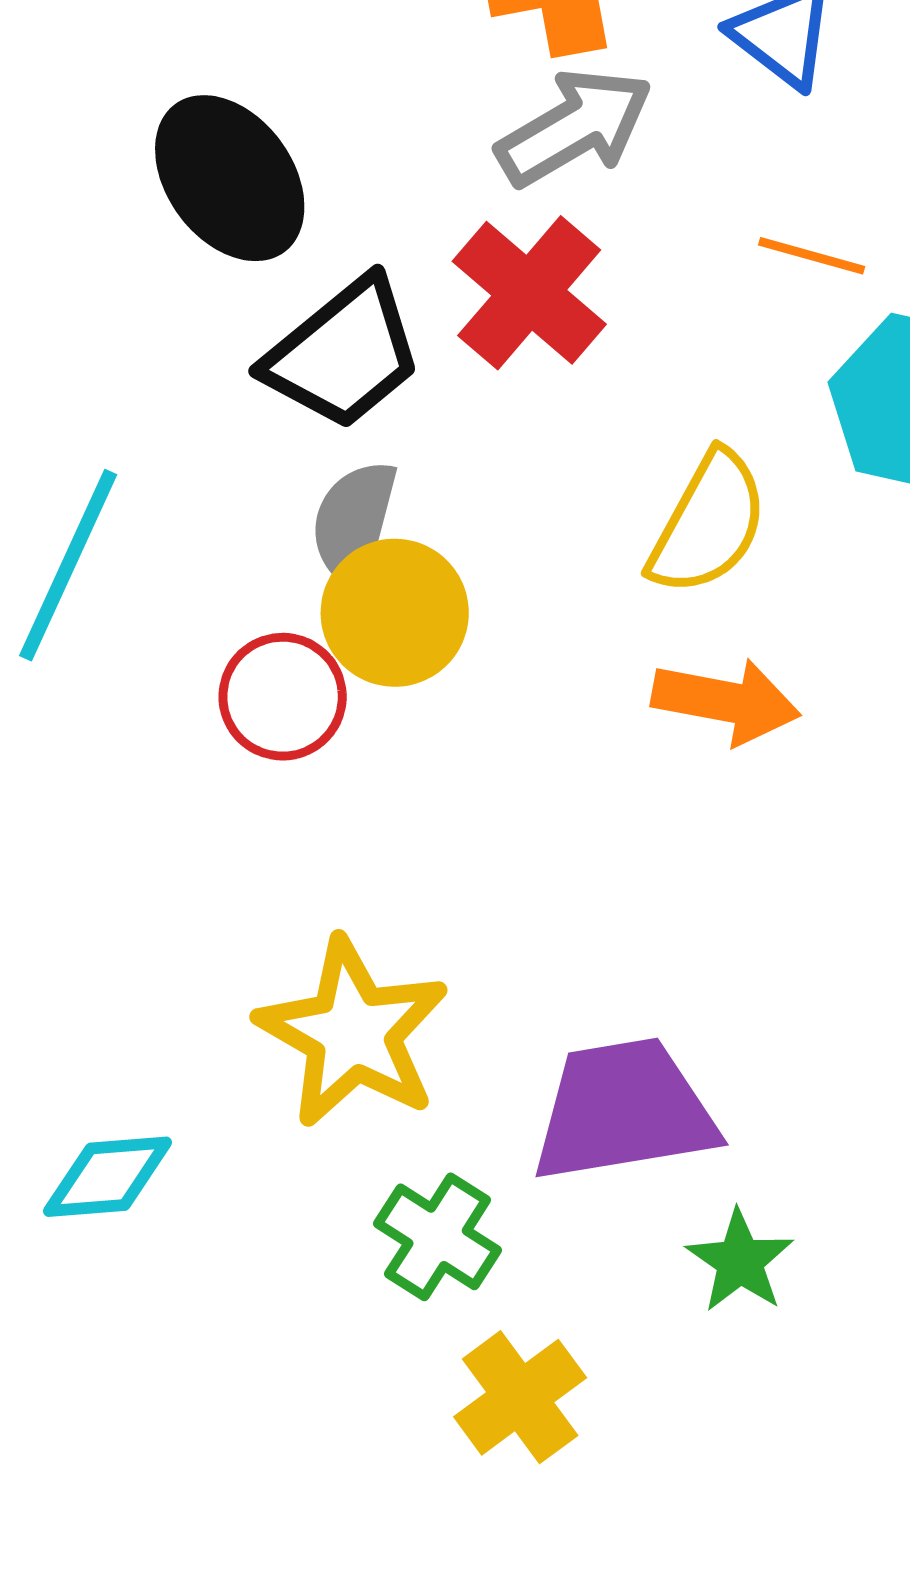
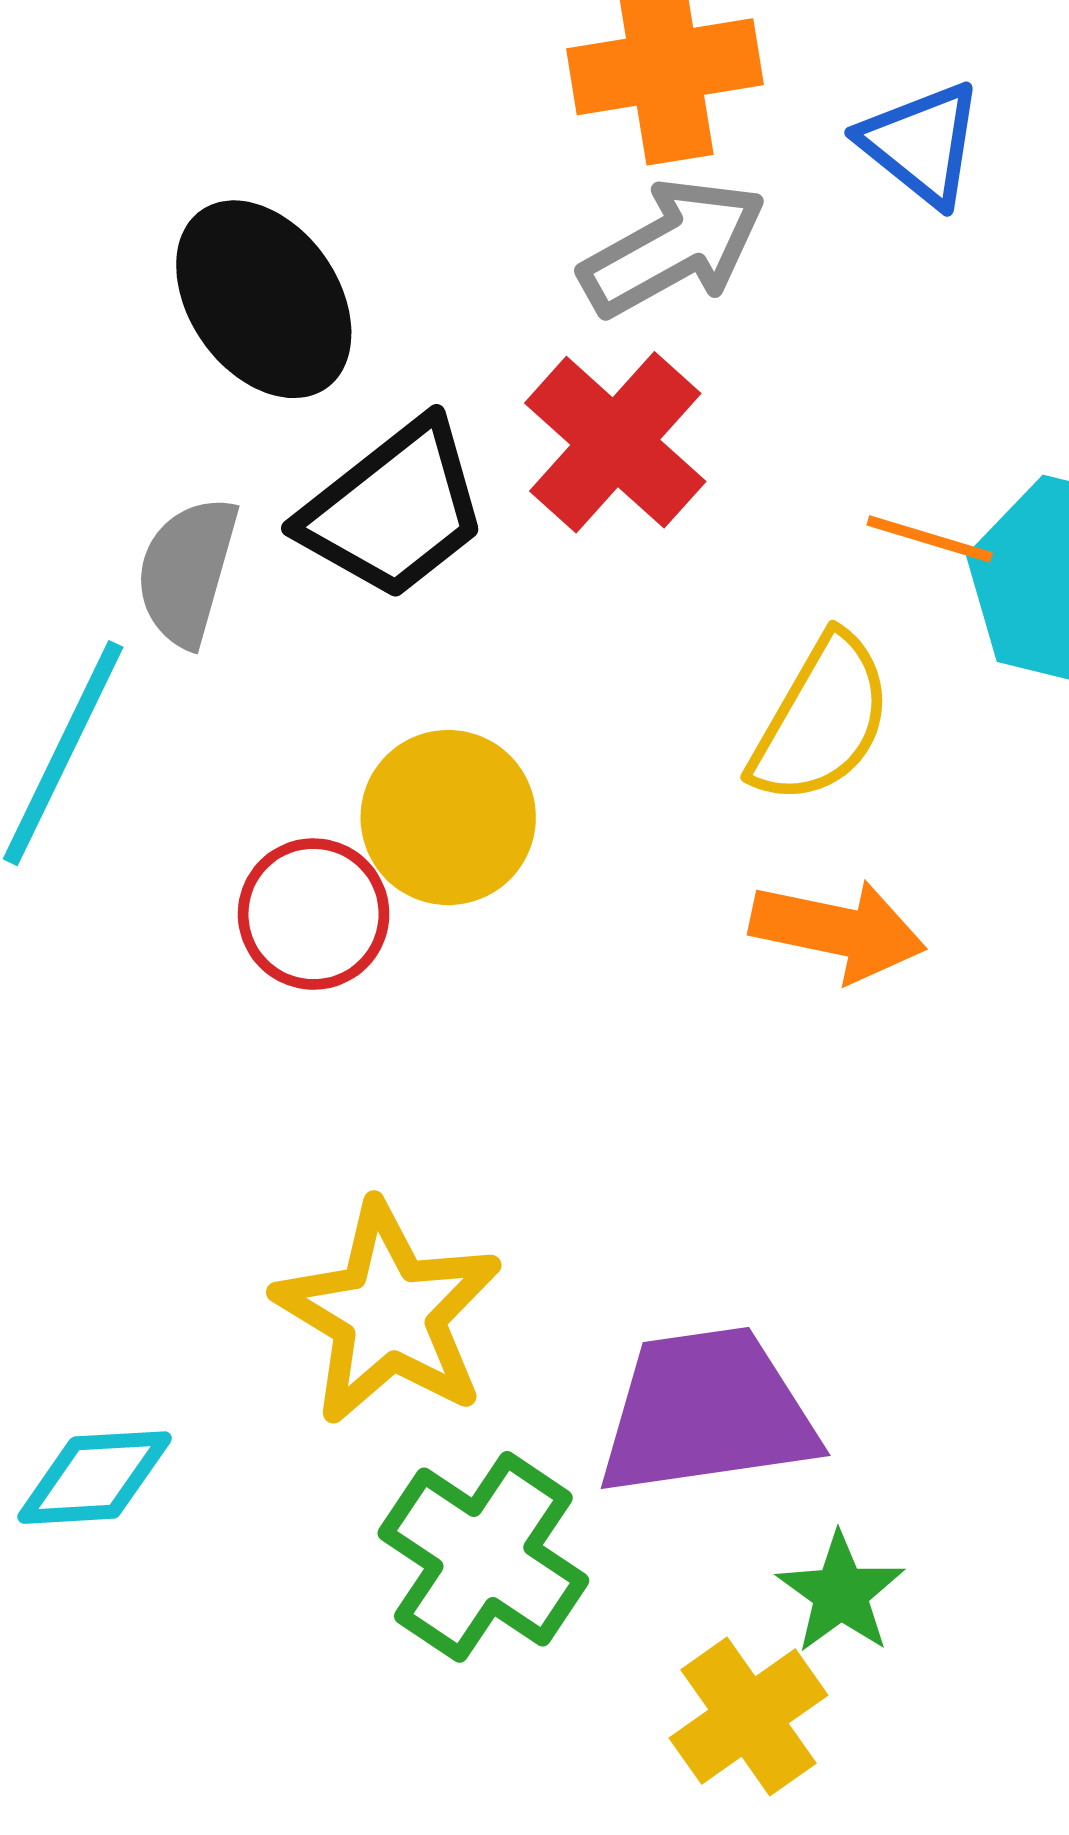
orange line: (812, 256) -> (930, 539), moved
gray semicircle: (354, 524) -> (187, 571), moved
green cross: (438, 1237) -> (483, 1557), size x1.4
yellow cross: (520, 1397) -> (748, 1717), moved

